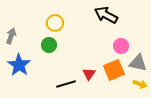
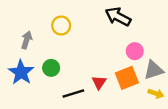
gray arrow: (11, 36) -> (27, 40), moved
green circle: (49, 45) -> (51, 68), moved
gray triangle: (138, 63) -> (154, 70), turned -30

